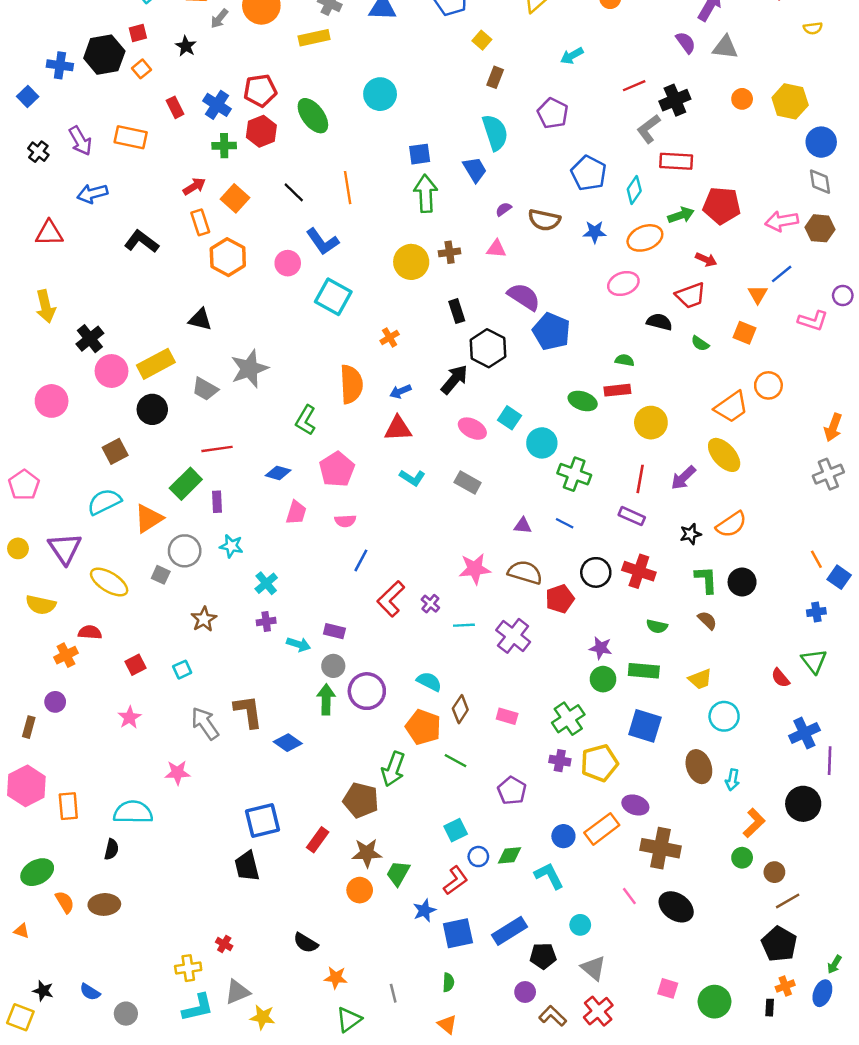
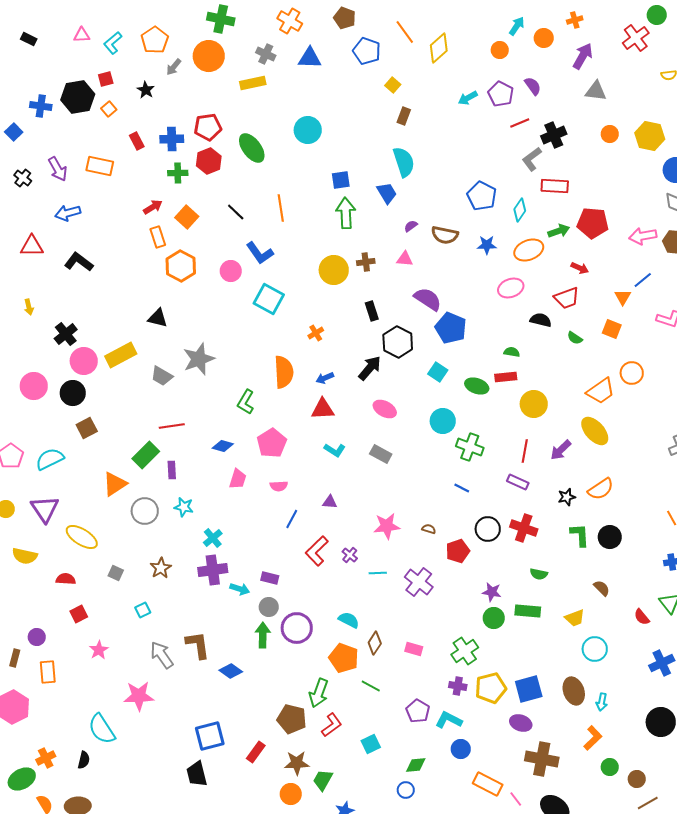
purple semicircle: (686, 43) -> (533, 86), moved
blue cross: (217, 105) -> (172, 139), turned -35
purple pentagon: (553, 113) -> (501, 94), moved
black L-shape: (141, 242) -> (79, 262), moved
yellow arrow: (46, 306) -> (29, 307), size x0.6
black circle: (152, 409) -> (73, 393), moved
cyan square: (509, 418) -> (438, 372), moved
cyan semicircle: (104, 502) -> (50, 459), moved
purple triangle: (523, 526) -> (330, 502), moved
brown semicircle: (525, 572) -> (429, 529), size x0.5
gray square: (161, 575) -> (116, 573), moved
brown semicircle: (707, 620) -> (602, 588), moved
purple cross: (266, 622) -> (213, 570), size x1.8
orange cross: (66, 655) -> (46, 758), moved
red square: (135, 665) -> (79, 614), moved
blue square: (645, 726) -> (529, 689), moved, turned -32
pink star: (177, 773) -> (139, 696), size x1.4
orange rectangle: (68, 806) -> (48, 672), moved
cyan semicircle: (133, 812) -> (102, 729), turned -124
orange L-shape: (754, 823) -> (593, 738), moved
orange rectangle: (602, 829) -> (488, 784), moved, turned 64
blue circle: (478, 857) -> (406, 790), moved
cyan L-shape: (549, 876) -> (449, 720), moved, turned -36
red L-shape: (456, 881) -> (332, 725), moved

